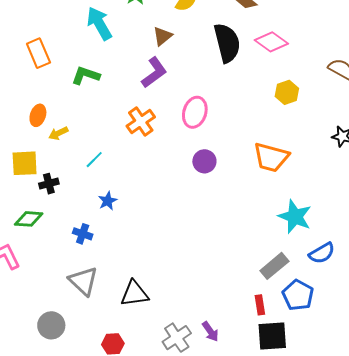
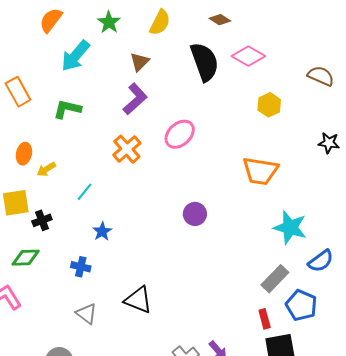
cyan arrow: (99, 23) -> (75, 56), turned -104
pink ellipse: (195, 112) -> (180, 134), turned 36
purple circle: (204, 161) -> (195, 214), moved
gray triangle: (83, 281) -> (86, 314), size x0.7
black triangle: (134, 294) -> (138, 300), moved, turned 36

